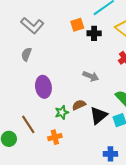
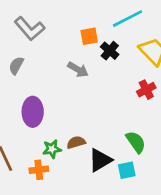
black cross: (94, 33) -> (110, 51), turned 32
gray arrow: (91, 76) -> (78, 70), moved
orange cross: (55, 137) -> (39, 170), moved

